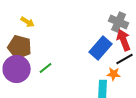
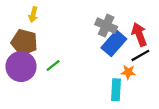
yellow arrow: (28, 22) -> (33, 15), turned 72
gray cross: (119, 22) -> (106, 26), moved

